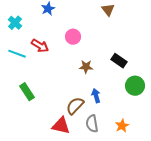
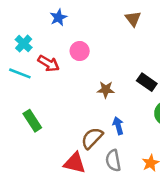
cyan cross: (15, 23) -> (24, 44), moved
pink circle: (73, 37) -> (80, 51), moved

